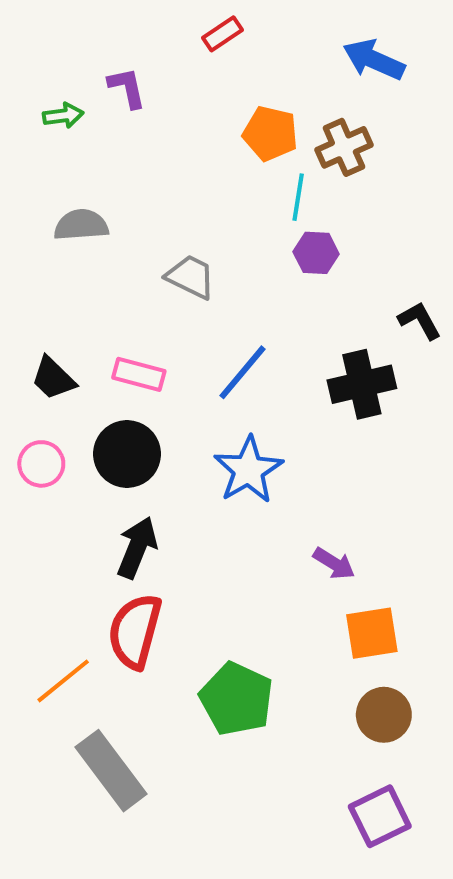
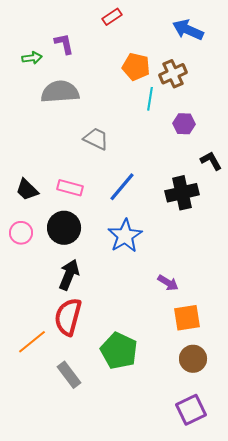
gray semicircle: (81, 225) -> (60, 92), moved, size x1.4
purple hexagon: (316, 253) -> (184, 124), moved
gray rectangle: (111, 771) -> (69, 375), moved, size x0.7

